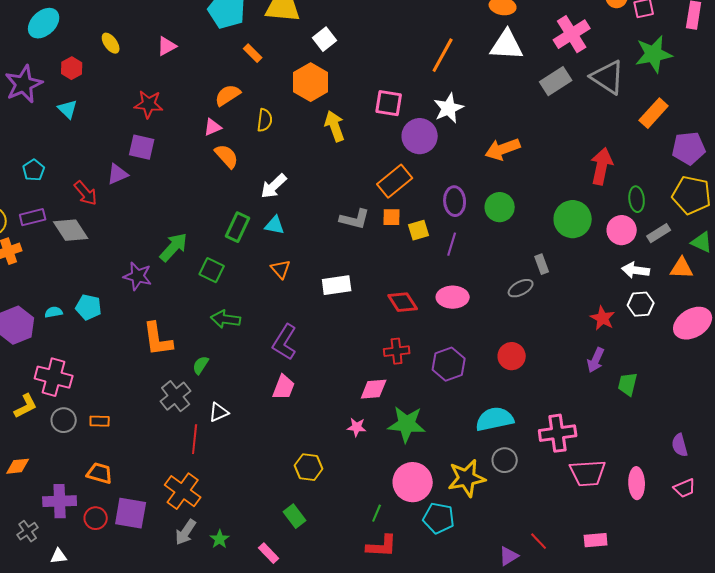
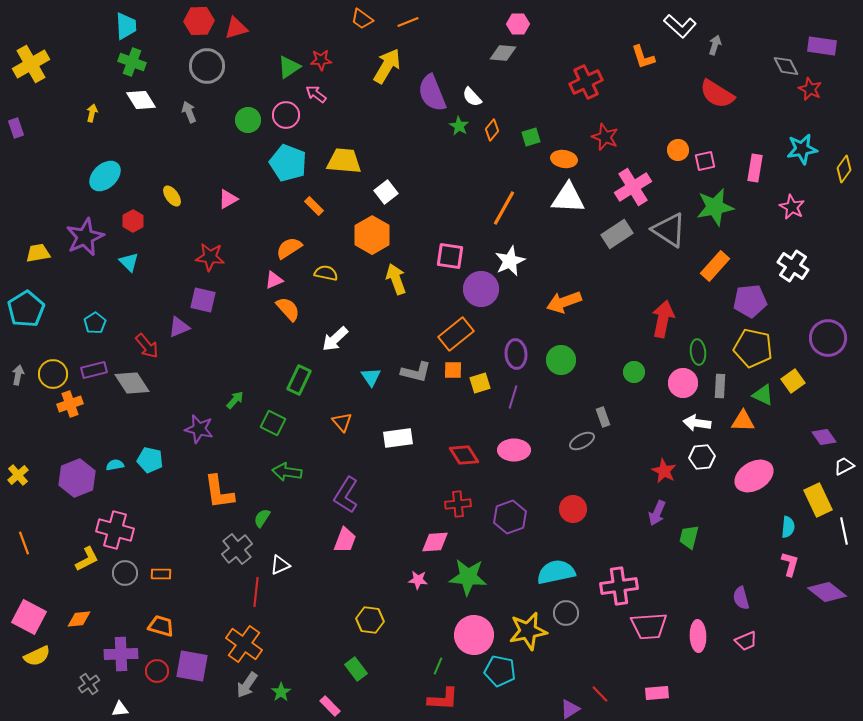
yellow semicircle: (265, 120) -> (326, 273), turned -85
green circle: (573, 219) -> (634, 372), size x0.6
cyan triangle: (275, 225) -> (371, 377), moved, turned 45
gray rectangle: (659, 233) -> (720, 386), turned -55
green arrow: (174, 247) -> (235, 400), size x0.6

